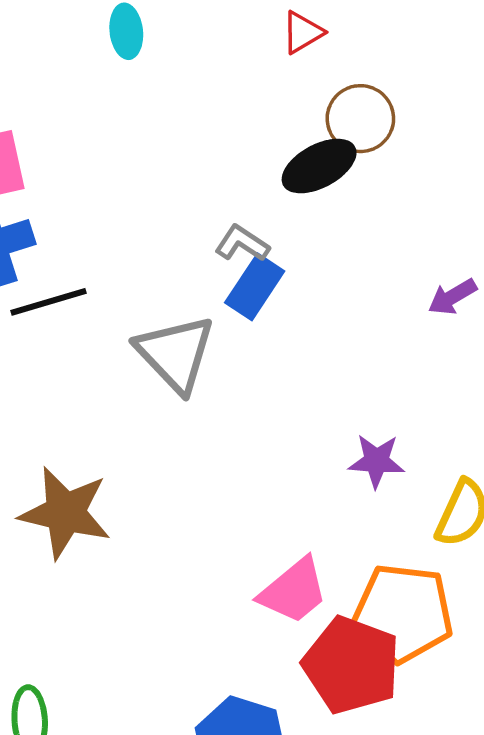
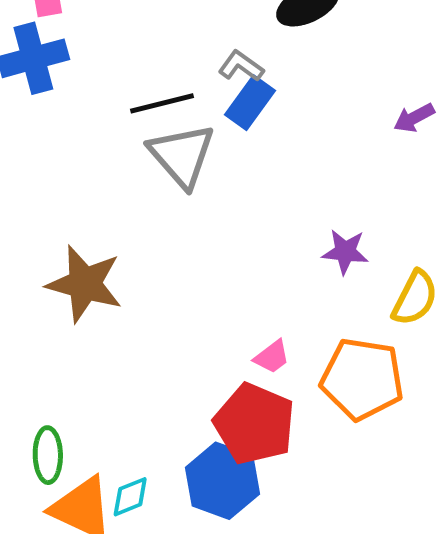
black line: (49, 302) -> (162, 103), moved
pink trapezoid: (294, 591) -> (272, 357), size x0.6
red pentagon: (351, 665) -> (254, 424), moved

